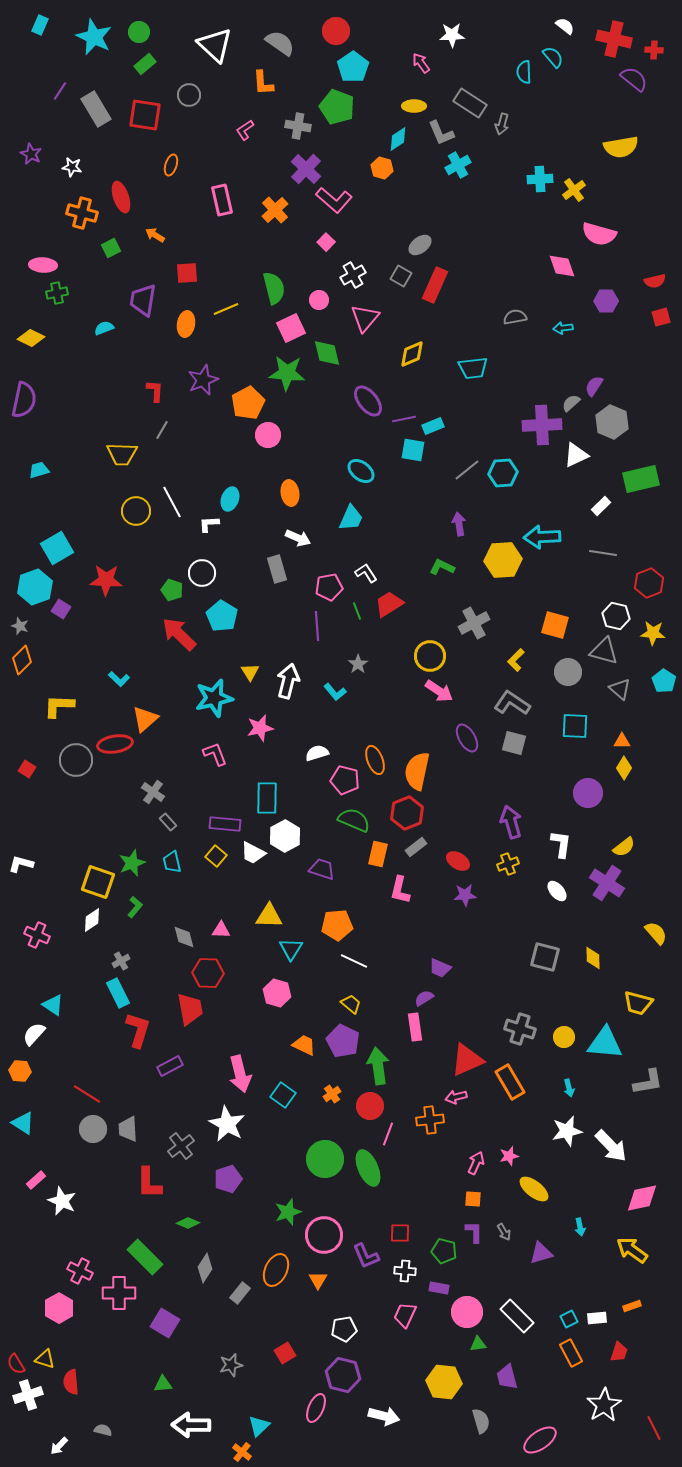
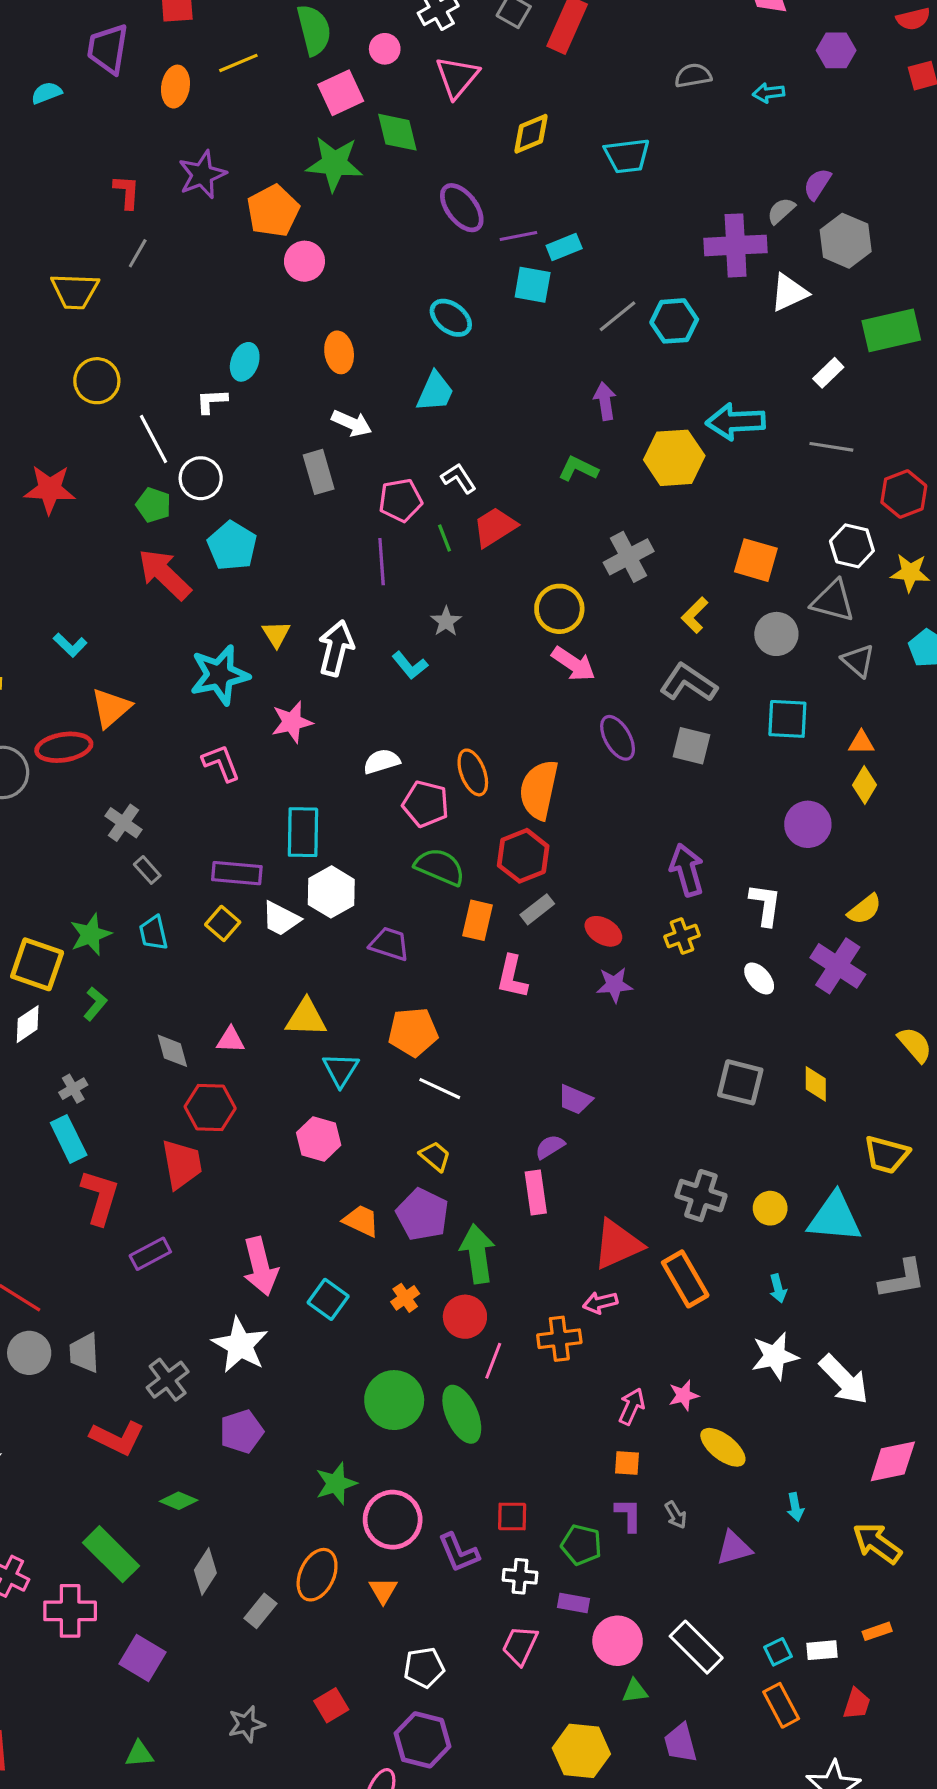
white line: (172, 502) -> (153, 439), moved
red L-shape: (149, 1183) -> (117, 1438), turned -64

